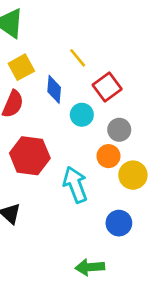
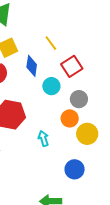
cyan arrow: (75, 185) -> (43, 138), size x0.6

